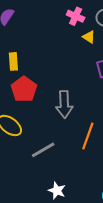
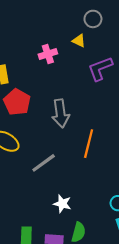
pink cross: (76, 16) -> (48, 54), moved, turned -36

